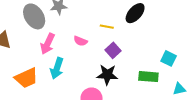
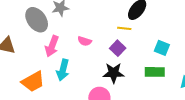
yellow line: (107, 27) -> (124, 28), moved
cyan square: (169, 58) -> (162, 48), moved

